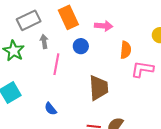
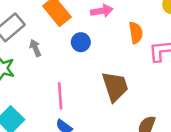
pink line: (56, 64) -> (60, 96), moved

